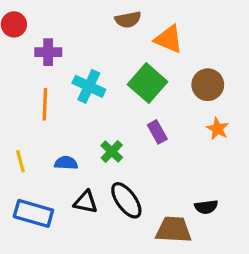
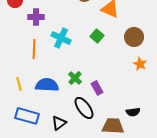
green square: (147, 83) -> (97, 36), size x0.6
purple rectangle: (157, 132) -> (97, 88), moved
blue semicircle: (66, 163) -> (47, 85), size x1.6
black triangle: (86, 202) -> (59, 123), moved, turned -49

